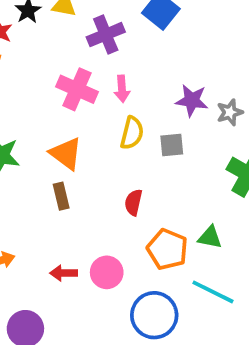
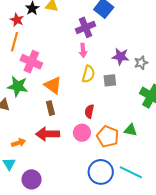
purple cross: (106, 35) -> (86, 27), moved
pink cross: (77, 89) -> (31, 62), moved
pink circle: (107, 272) -> (82, 133), moved
red arrow: (64, 273) -> (48, 134), moved, size x1.6
cyan line: (213, 292) -> (131, 172), moved

